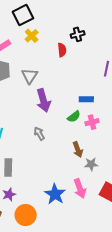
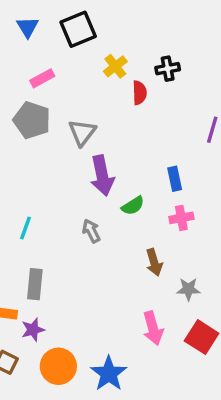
yellow cross: (32, 36) -> (115, 66), moved
blue rectangle: (86, 99) -> (175, 179), turned 72
green semicircle: (74, 117) -> (133, 206), moved
gray star: (91, 164) -> (188, 289), moved
blue star: (55, 194) -> (109, 374), moved

